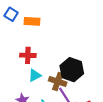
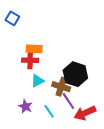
orange rectangle: (32, 21) -> (34, 49), moved

